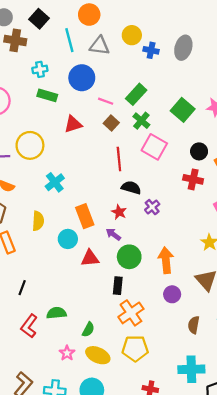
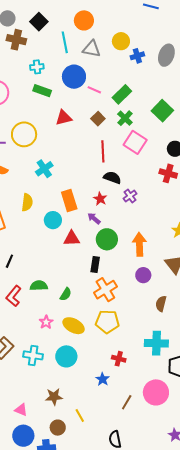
blue cross: (151, 50) -> (137, 56), turned -32
pink line: (106, 101) -> (94, 90), moved
green semicircle: (88, 330) -> (66, 294), moved

